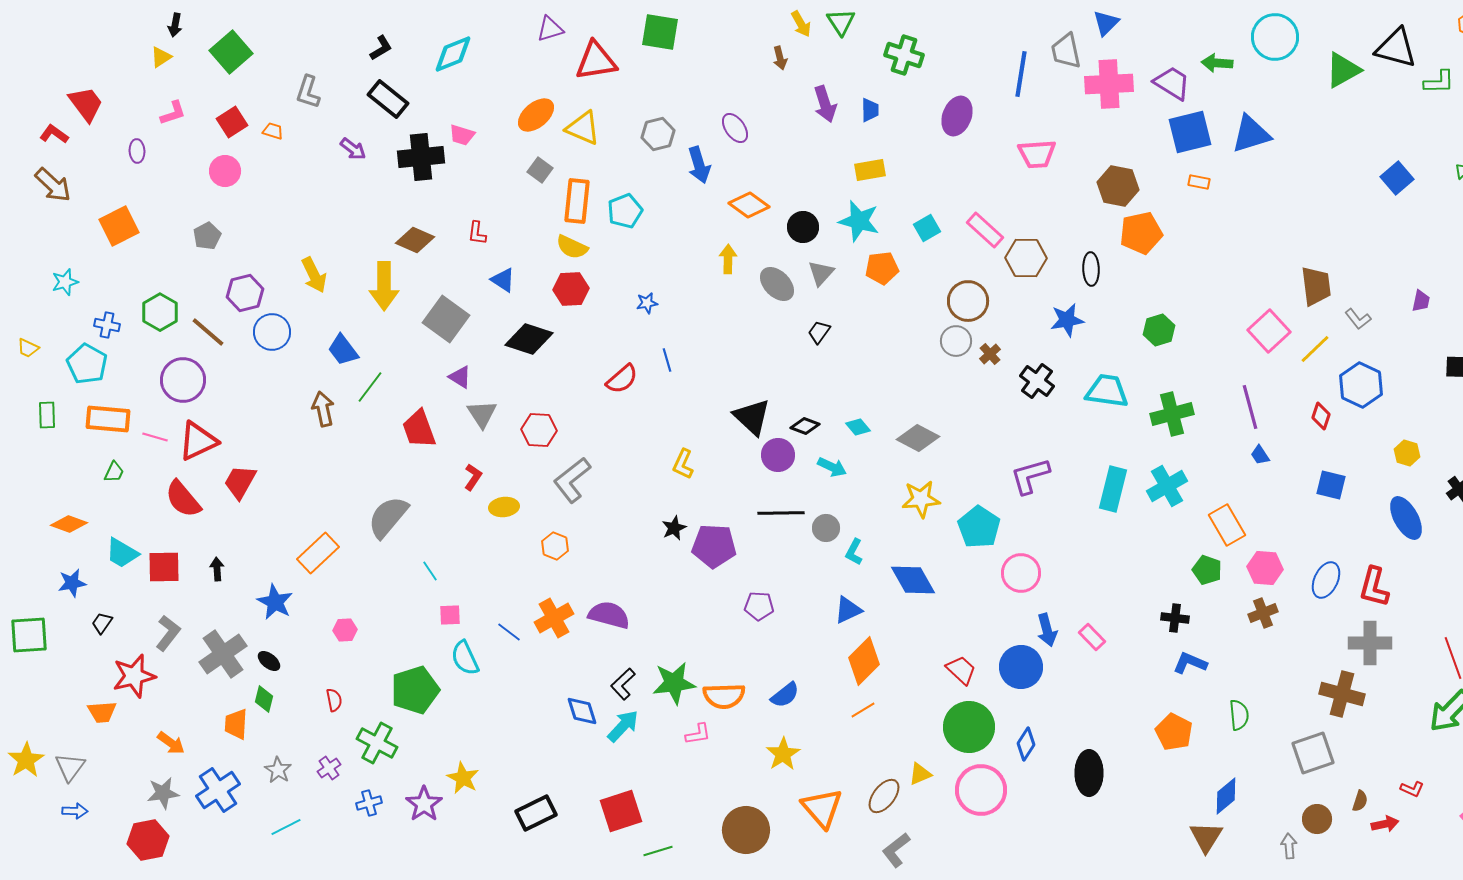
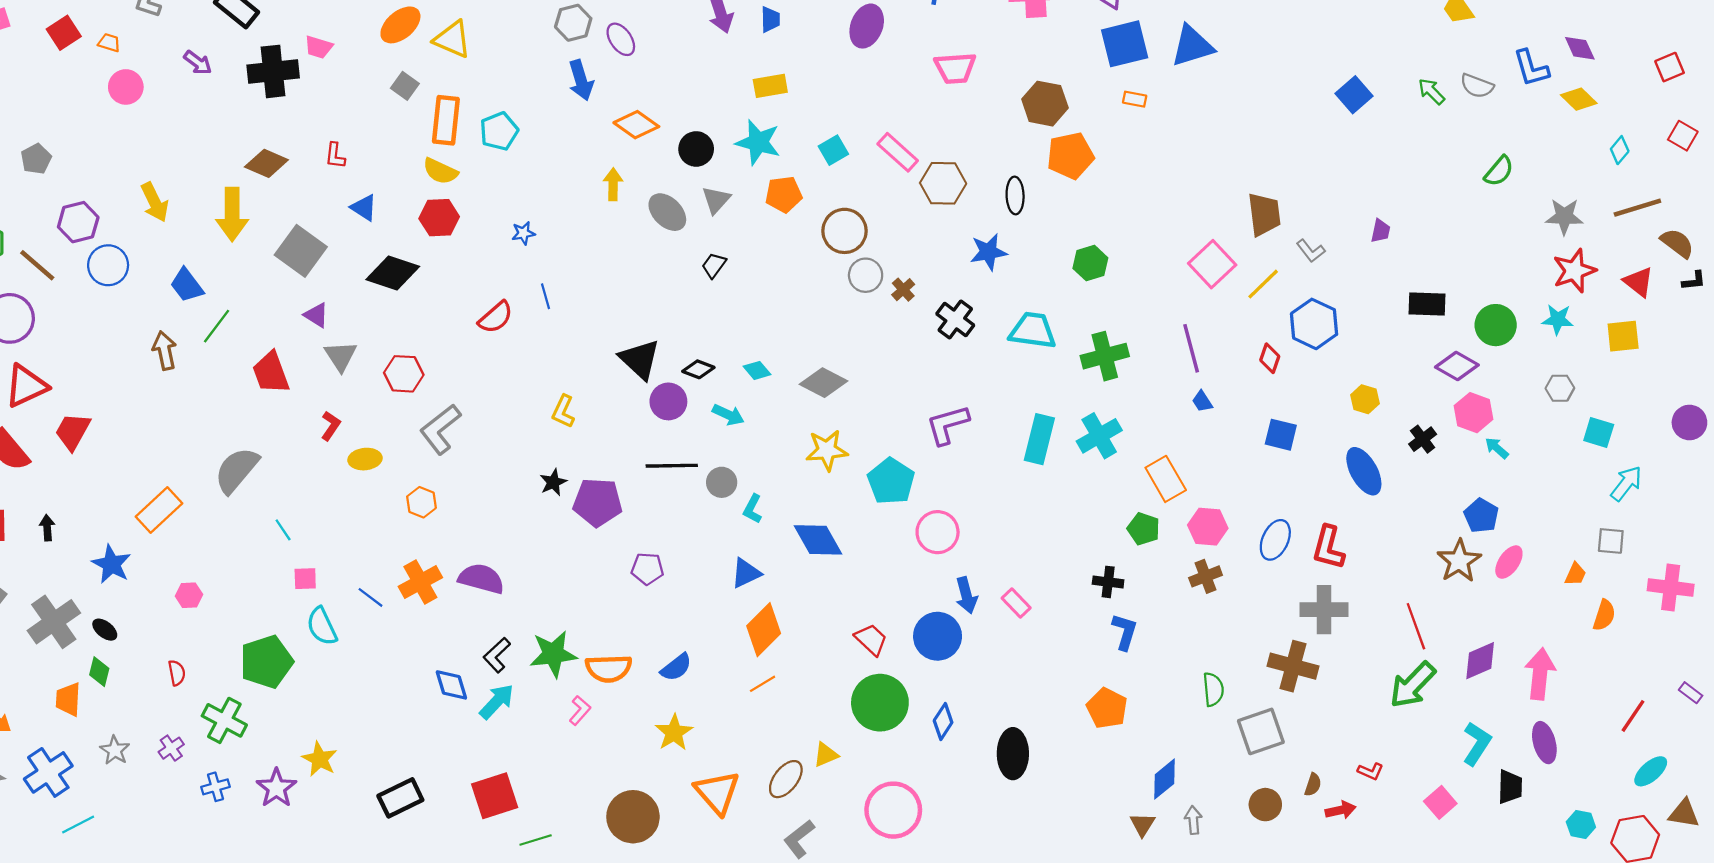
gray hexagon: (658, 134) -> (573, 23), moved
pink circle: (225, 171) -> (126, 87), moved
brown circle: (968, 301) -> (845, 231), moved
blue L-shape: (1190, 663) -> (1125, 632), turned 84
green semicircle: (1239, 715) -> (1213, 689), moved
pink L-shape: (698, 734) -> (580, 710), turned -40
pink circle: (981, 790) -> (893, 810), moved
cyan line: (286, 827) -> (78, 824), moved
brown triangle: (1206, 837) -> (1142, 824), size x0.7
gray arrow: (1289, 846) -> (1193, 820), moved

